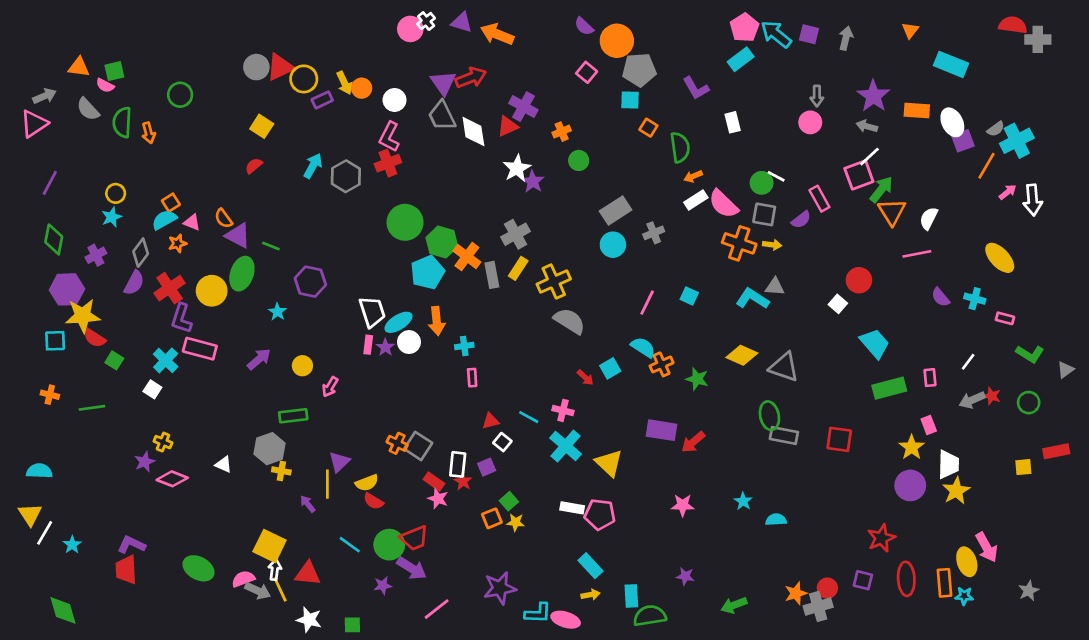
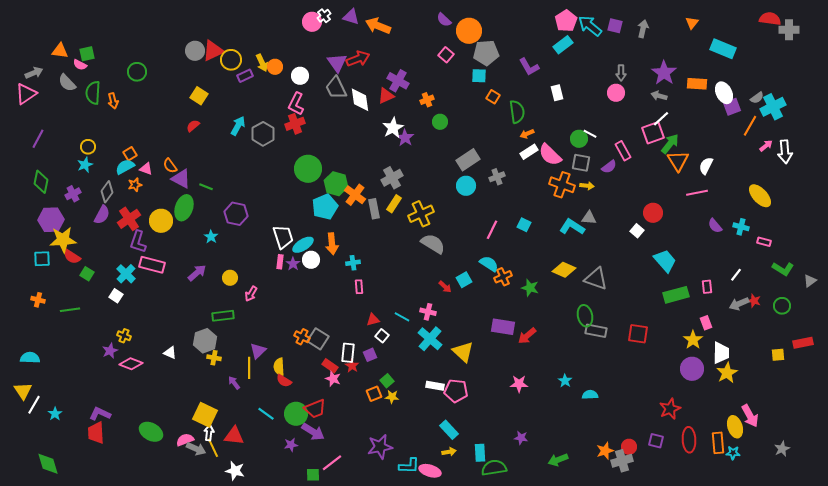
yellow semicircle: (367, 483) -> (279, 367), turned 108
green square: (352, 625) -> (313, 475), moved

